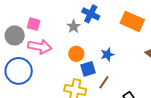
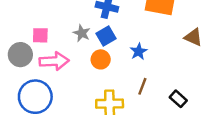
gray star: (74, 26) -> (82, 33), moved
blue square: (88, 69) -> (106, 36), moved

